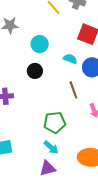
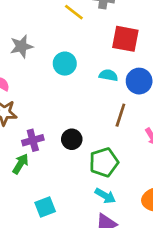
black circle: (35, 71) -> (72, 139), moved
brown line: (73, 90) -> (120, 115), turned 48

